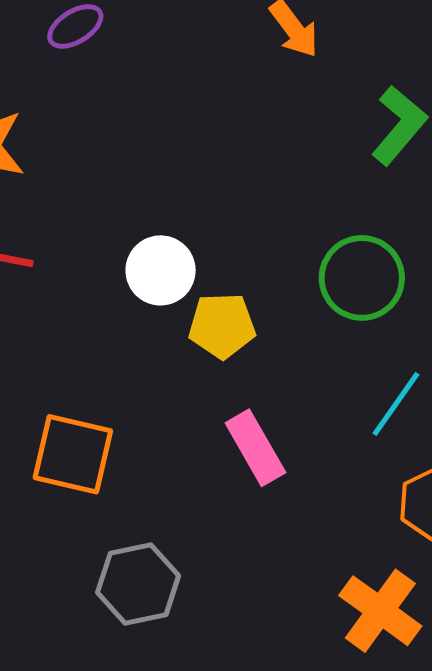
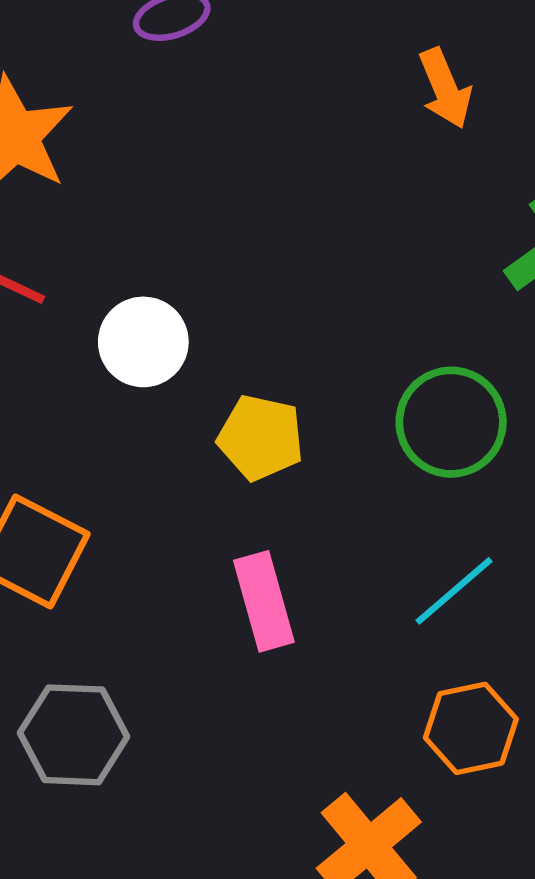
white circle: (161, 270) -> (143, 342), moved

